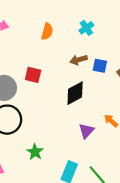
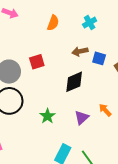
red square: (33, 75) -> (37, 62), turned -35
green star: (35, 152) -> (47, 116), moved

